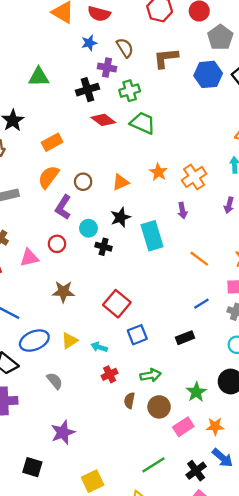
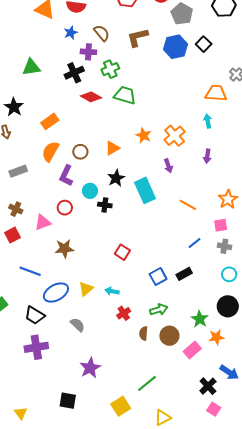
brown star: (63, 292) -> (64, 249), moved
red square: (117, 304) -> (122, 252), size x0.7
blue square: (137, 335) -> (158, 277), moved
orange star: (215, 426) -> (216, 337), moved
green line: (153, 465) -> (147, 383), moved

